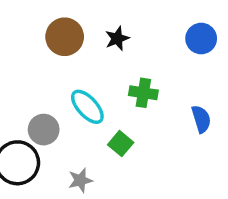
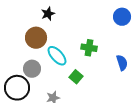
brown circle: (65, 37) -> (36, 38), moved
black star: (117, 39) -> (48, 14), moved

